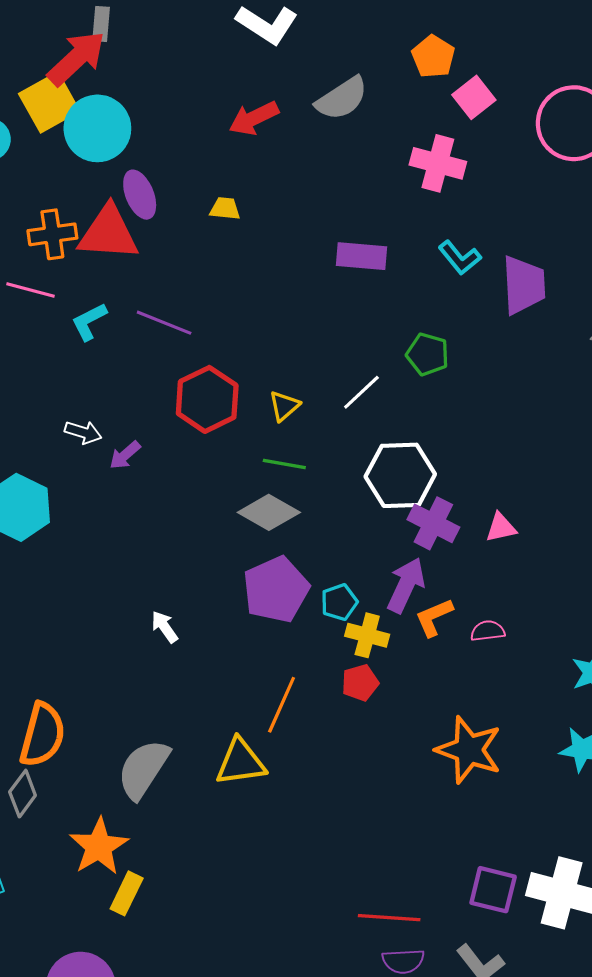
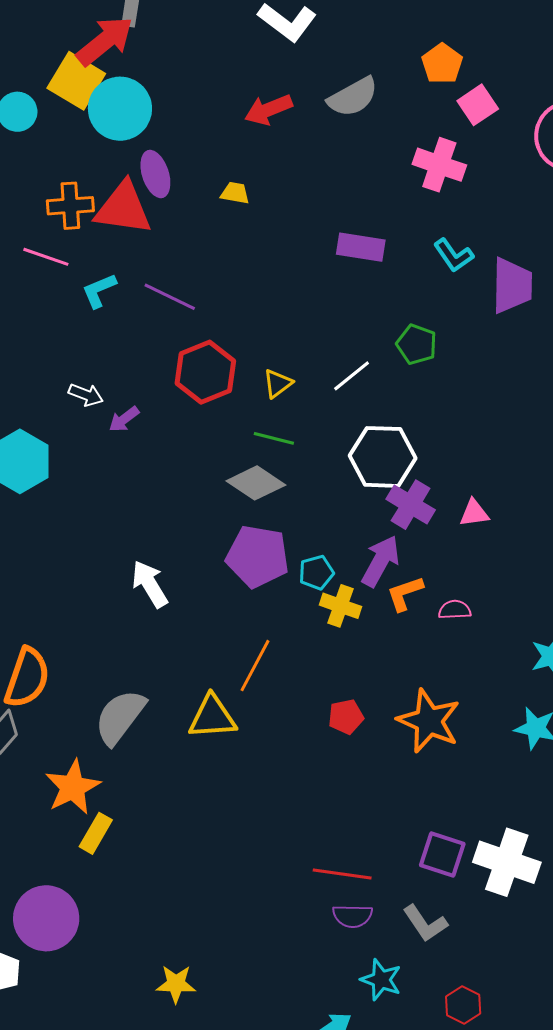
yellow square: (49, 102) -> (76, 81), turned -34
purple pentagon: (276, 590) -> (257, 556), turned 30
white arrow: (165, 627) -> (150, 584), size x1.5
red pentagon: (360, 683) -> (346, 717), moved

